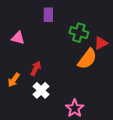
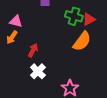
red triangle: (101, 43) -> (89, 19), moved
orange arrow: (14, 80) -> (12, 37), moved

